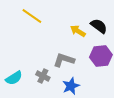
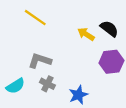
gray L-shape: (64, 60) -> (40, 61), moved

